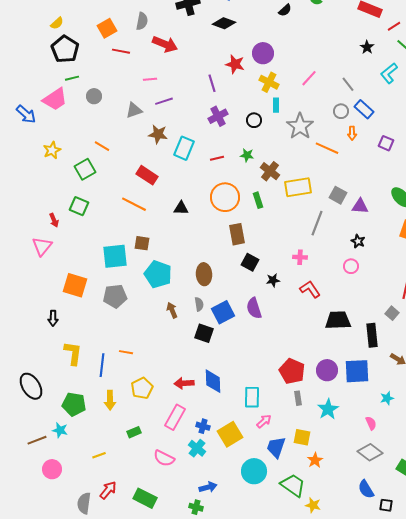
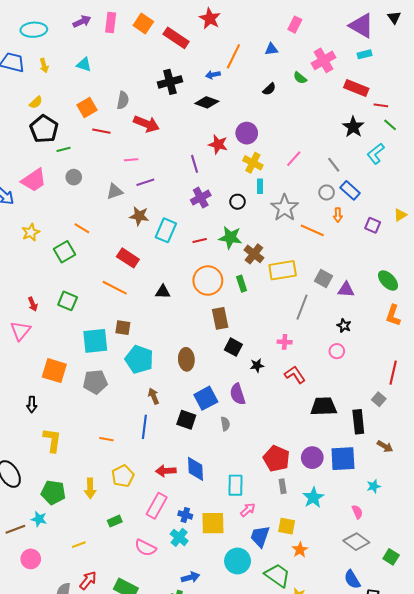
red line: (394, 26) -> (381, 105), turned 40
black star: (367, 47) -> (353, 127), size x1.5
green line: (72, 78) -> (63, 149), moved
green star: (247, 155) -> (230, 238), size x1.6
green square: (79, 206) -> (68, 301), moved
gray semicircle: (199, 304) -> (225, 424), moved
blue line: (102, 365) -> (144, 427), moved
yellow square: (230, 434) -> (213, 523), turned 30

